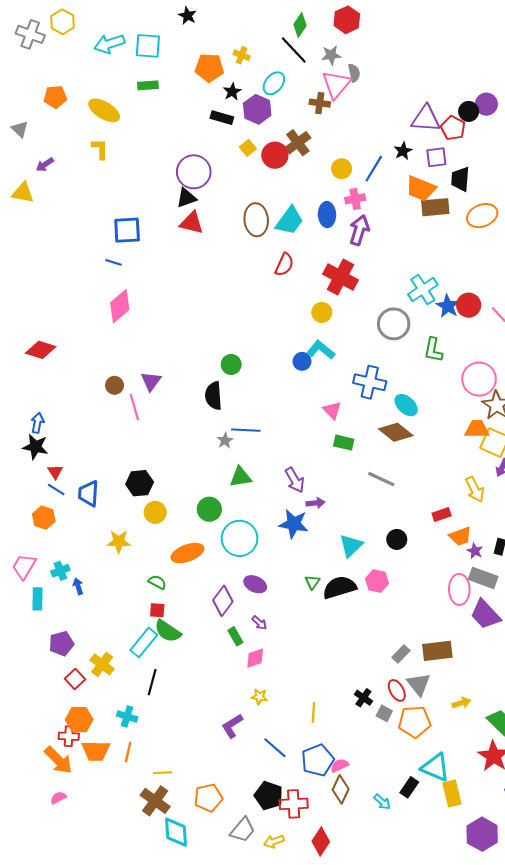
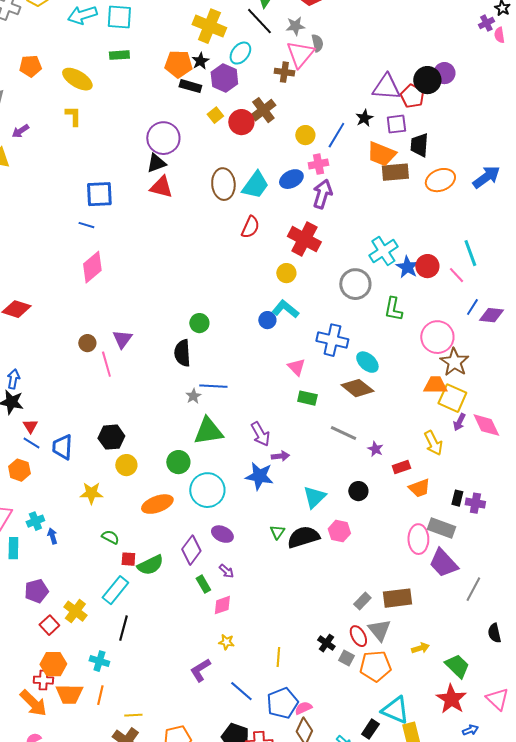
yellow cross: (242, 55) -> (209, 26), size x2.0
orange pentagon: (209, 68) -> (178, 64), moved
black circle: (469, 111) -> (427, 80), size x1.4
blue ellipse: (327, 215) -> (291, 179), turned 65
green triangle: (241, 477) -> (208, 431), size x1.4
purple star: (475, 551) -> (375, 449), moved
green semicircle: (157, 582) -> (110, 537), moved
green semicircle: (168, 631) -> (150, 565), moved, turned -60

